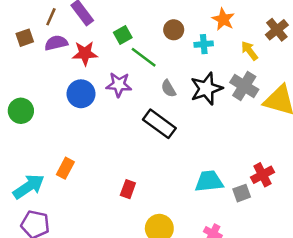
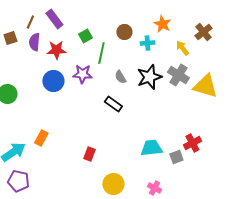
purple semicircle: (56, 43) -> (34, 42), turned -72
green line: (144, 57) -> (101, 53), turned 65
black rectangle: (159, 124) -> (113, 104), size x0.7

